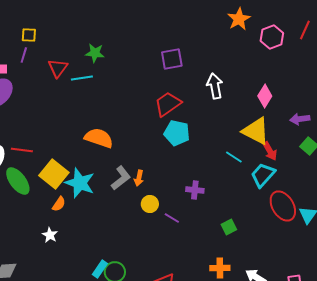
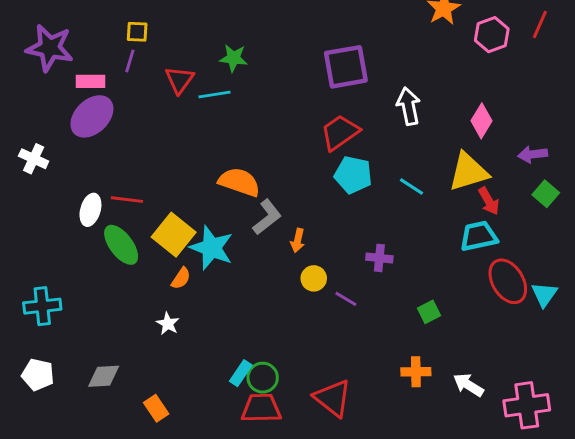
purple square: (172, 59) -> (346, 67), size x1.4
yellow triangle: (256, 131) -> (468, 172), turned -44
cyan line: (234, 157) -> (411, 186), moved
cyan trapezoid: (263, 175) -> (479, 236), turned 36
gray L-shape: (121, 178) -> (267, 217), moved

